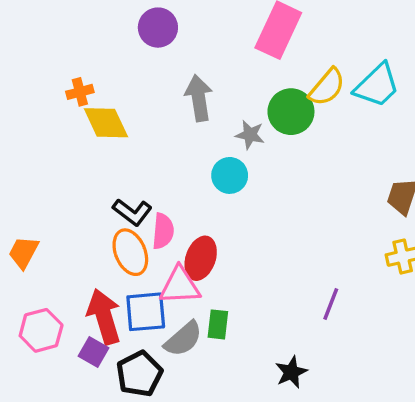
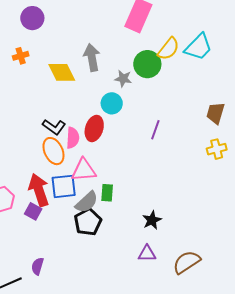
purple circle: (158, 28) -> (32, 18), moved
yellow diamond: (106, 123) -> (62, 72), moved
red ellipse: (201, 258) -> (94, 128), moved
purple line: (331, 304) -> (155, 130), moved
black pentagon: (139, 374) -> (88, 222), moved

